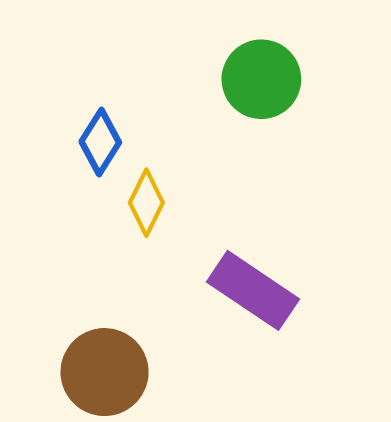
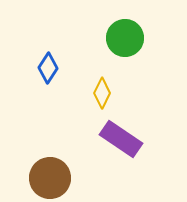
yellow diamond: (146, 203) -> (102, 93), moved

